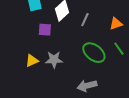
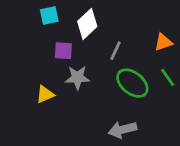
gray line: (85, 20) -> (115, 51), moved
gray star: (54, 60) -> (77, 77), moved

